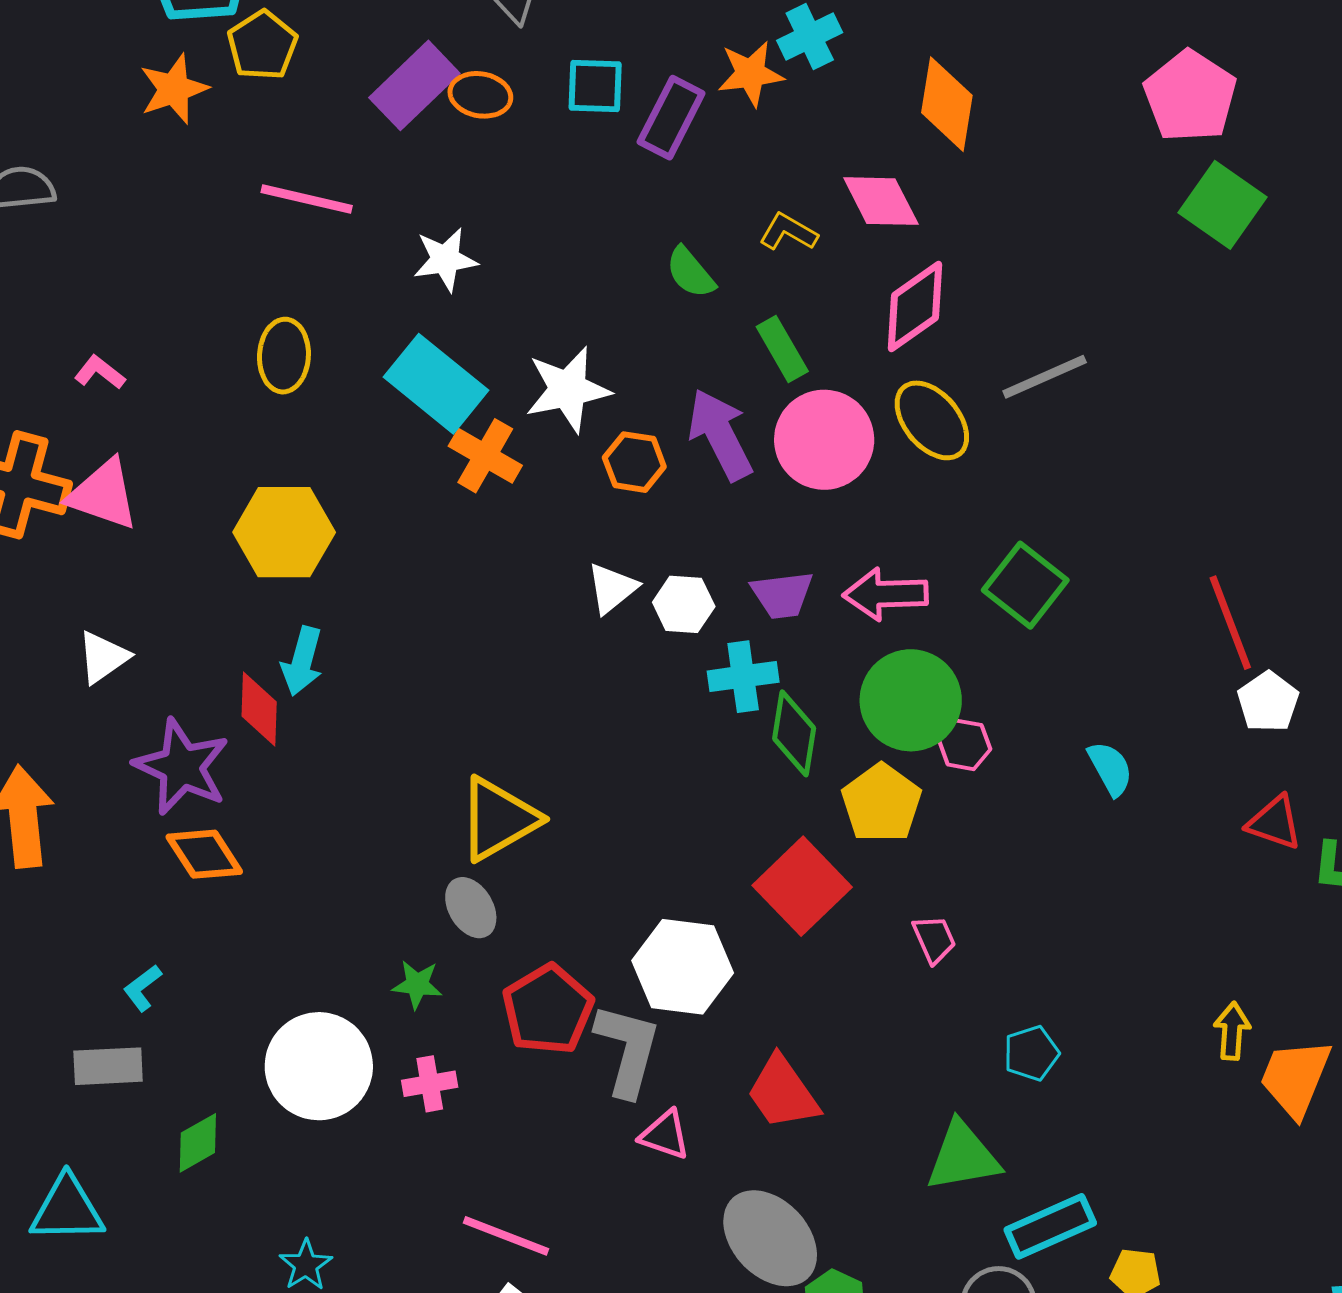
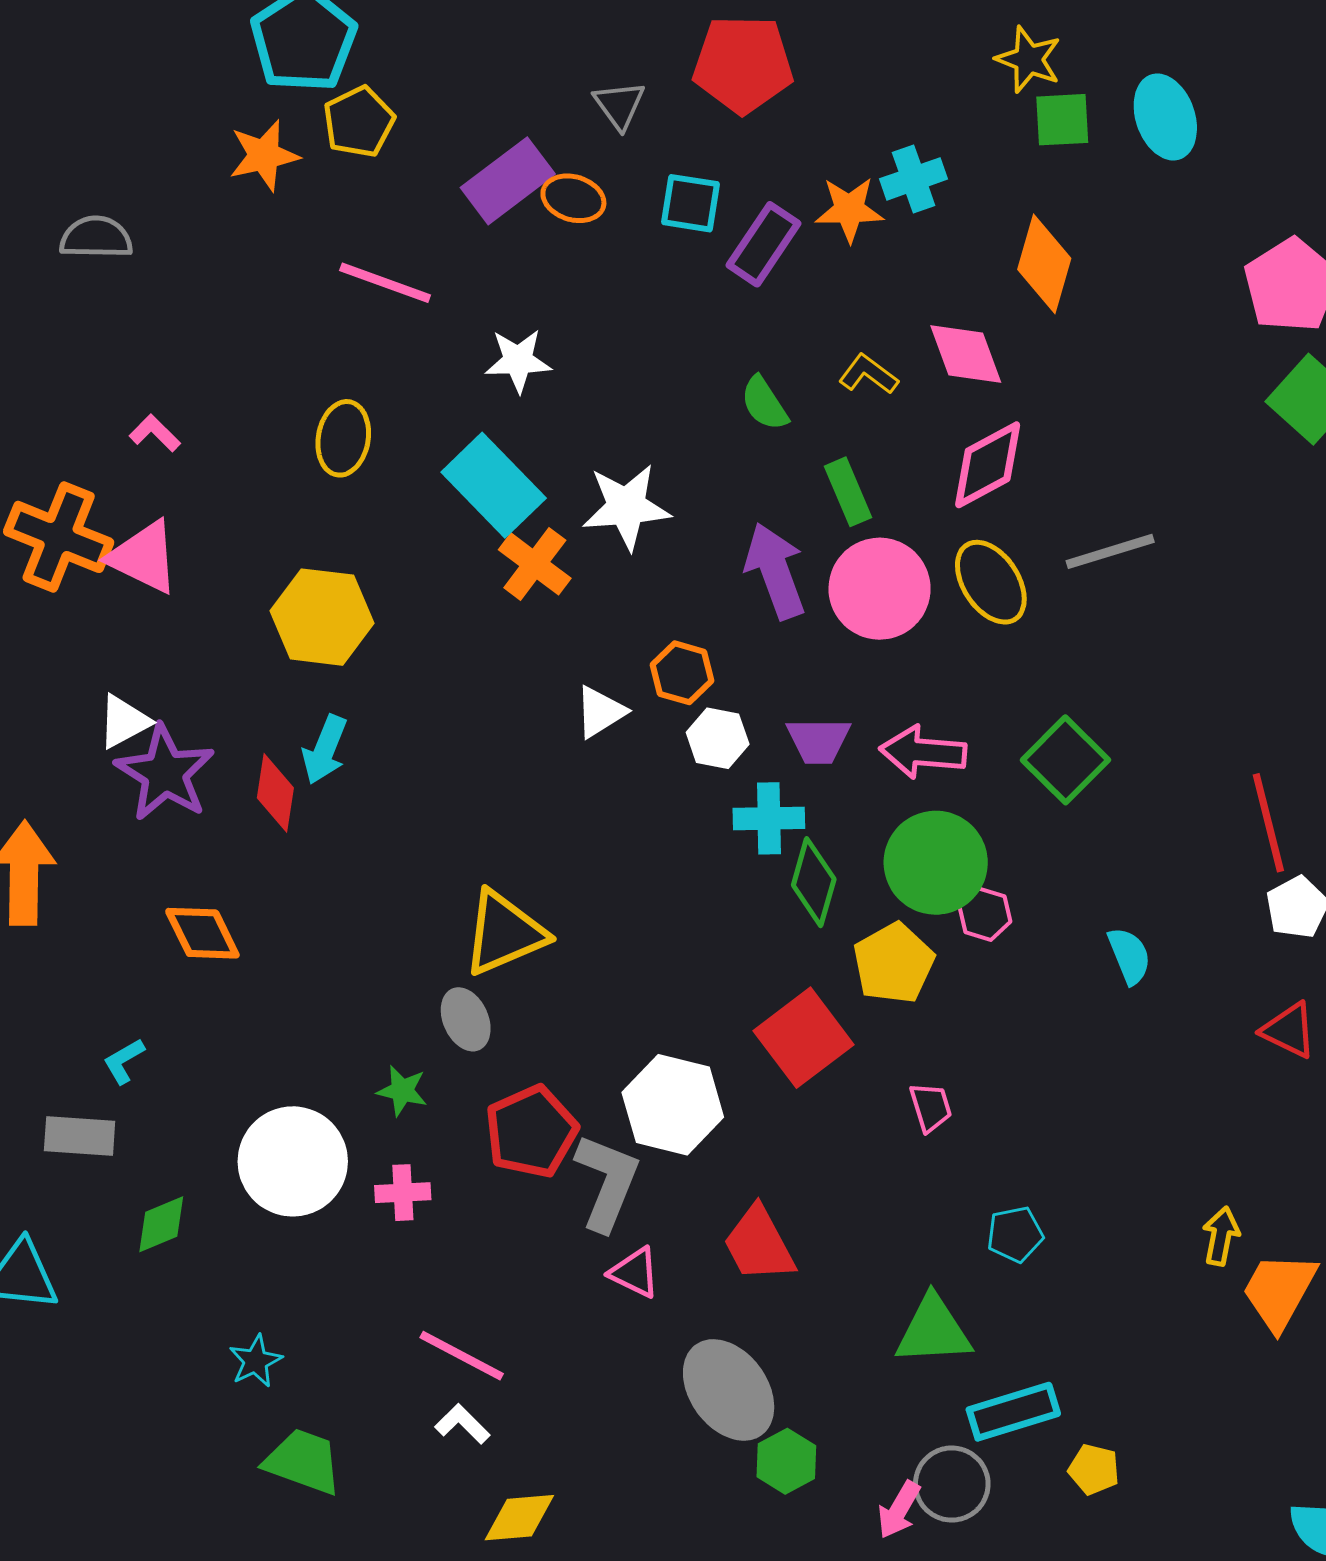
orange hexagon: (634, 462) -> (682, 673), moved
white triangle: (612, 588) -> (600, 712), moved
purple star: (182, 767) -> (165, 773), moved

